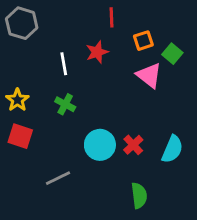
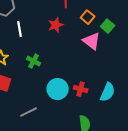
orange square: (143, 41) -> (88, 17), turned -32
white line: (64, 64) -> (20, 29), moved
red cross: (133, 145) -> (81, 89), turned -32

